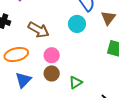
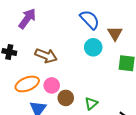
cyan circle: (77, 24) -> (93, 47), moved
pink circle: (52, 55) -> (52, 85), moved

